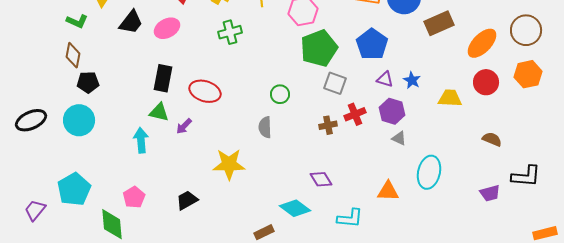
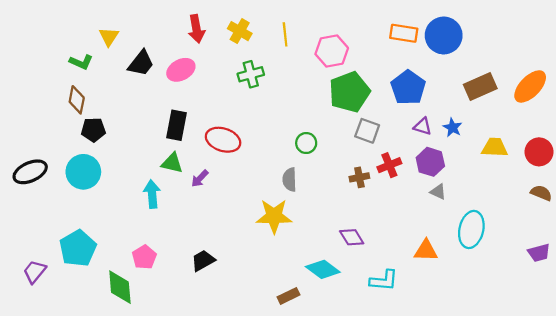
brown rectangle: (439, 23) -> (480, 86), moved
red circle: (486, 82) -> (539, 152), moved
yellow star: (229, 164) -> (274, 216), moved

